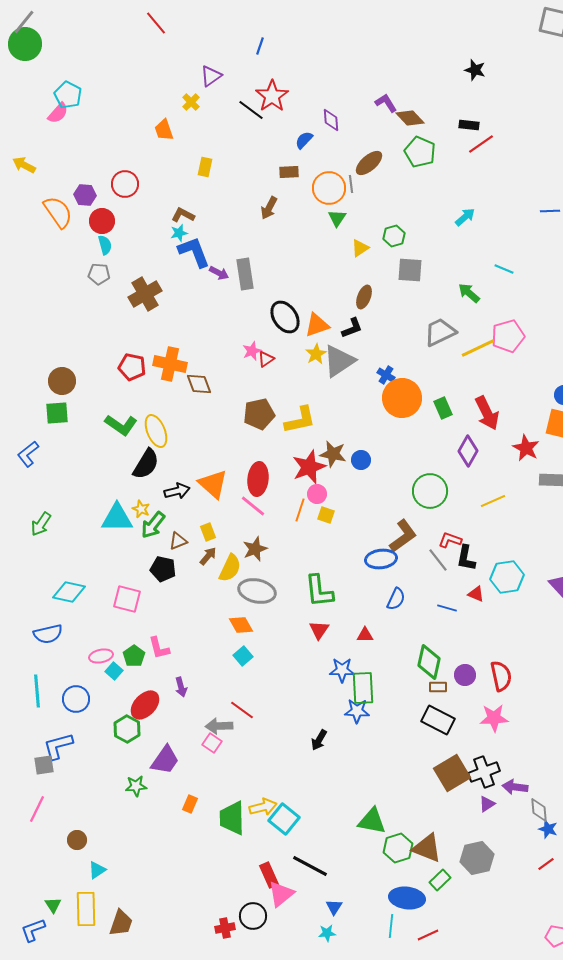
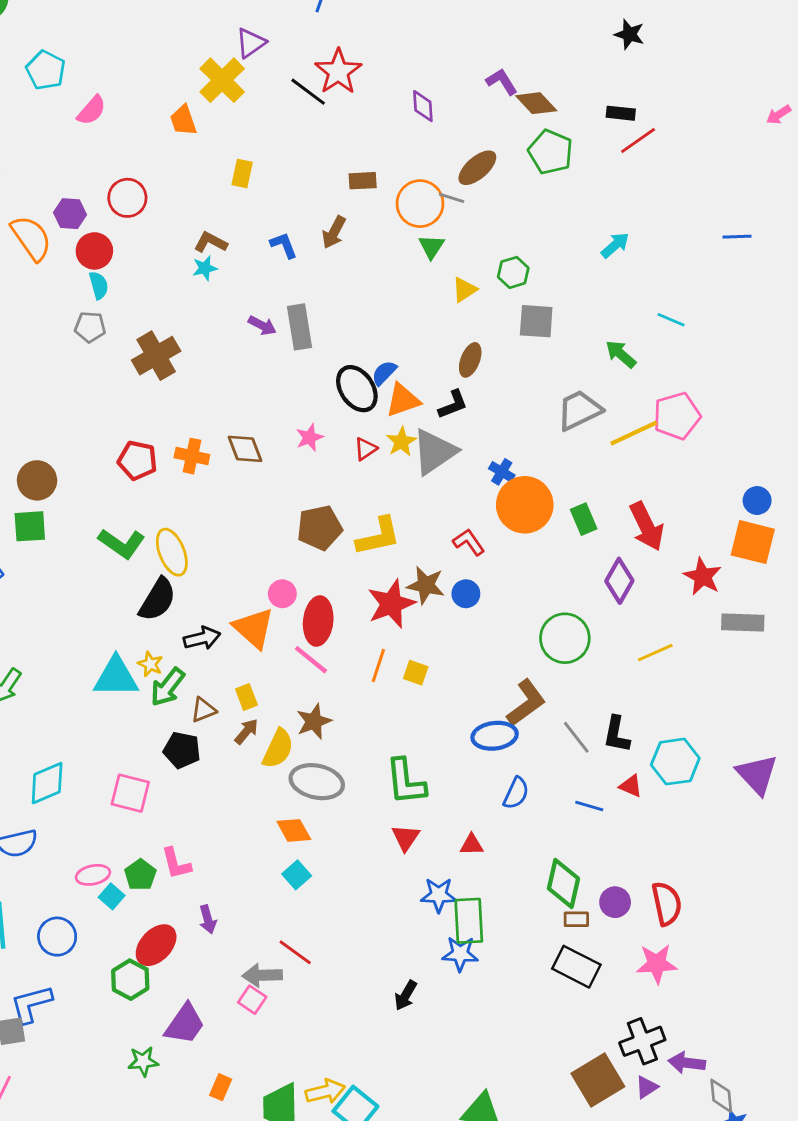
yellow cross: (191, 102) -> (222, 80), size x1.8
pink semicircle: (58, 113) -> (92, 110), moved
blue semicircle: (304, 140) -> (384, 373), moved
gray line: (351, 184) -> (452, 198), turned -66
blue L-shape: (194, 252) -> (284, 245), moved, size x0.6
red triangle: (266, 359) -> (365, 449), moved
orange cross: (170, 364) -> (192, 456), size x0.7
brown diamond: (199, 384) -> (245, 449), moved
pink circle: (317, 494) -> (282, 594), moved
red L-shape: (450, 540) -> (469, 542), moved, turned 35
cyan diamond: (69, 592) -> (47, 783), turned -36
brown square: (452, 773) -> (598, 1080), moved

